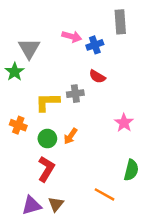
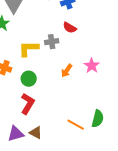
orange arrow: (70, 136) -> (67, 71), moved
green semicircle: (131, 170) -> (98, 119), moved
brown triangle: (56, 204) -> (36, 133), turned -40

